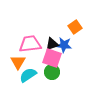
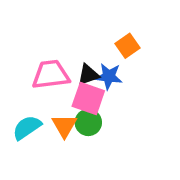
orange triangle: (18, 62) -> (64, 126), moved
cyan semicircle: (28, 75) -> (27, 127), moved

